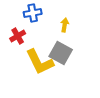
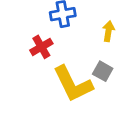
gray square: (61, 53) -> (103, 71), size x0.6

